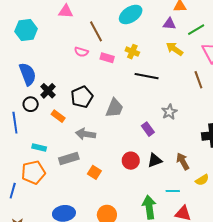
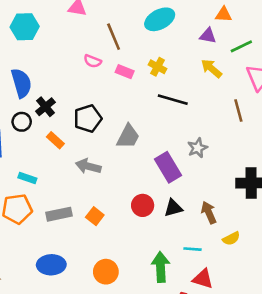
purple rectangle: (148, 129) -> (168, 167), size x1.6
gray rectangle: (69, 159) -> (59, 214), moved

